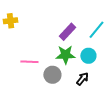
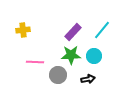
yellow cross: (10, 21) -> (23, 30), moved
black arrow: (82, 79) -> (88, 79), turned 40

